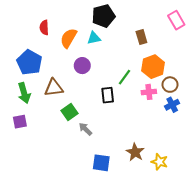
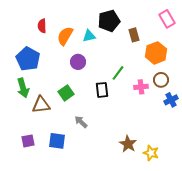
black pentagon: (103, 16) -> (109, 21), moved
orange hexagon: (153, 67) -> (156, 53), moved
brown triangle: (54, 88) -> (41, 105), moved
blue cross: (172, 105) -> (171, 100), moved
green square: (70, 112) -> (66, 93), moved
purple square: (20, 122) -> (28, 141), moved
blue square: (101, 163) -> (57, 141), moved

